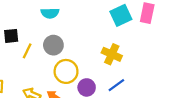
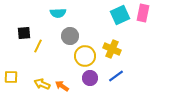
gray circle: (53, 45) -> (70, 36), moved
yellow circle: (66, 71) -> (85, 56), moved

